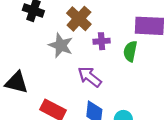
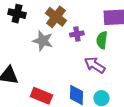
purple arrow: (90, 77) -> (95, 65), moved

